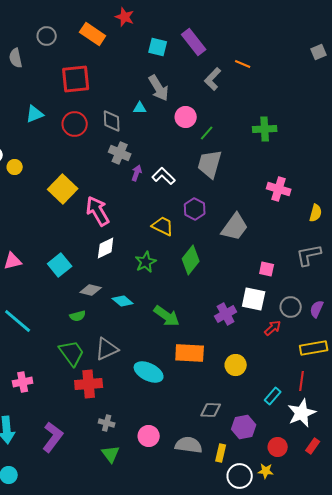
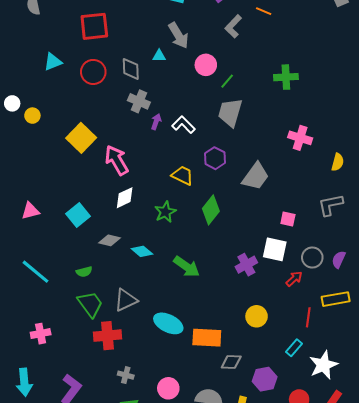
green semicircle: (78, 316) -> (84, 272), moved
orange rectangle: (190, 353) -> (207, 338), moved
red line: (302, 381) -> (308, 317), moved

